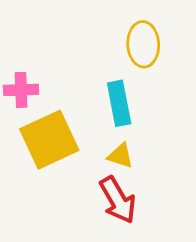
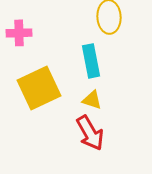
pink cross: (21, 90) -> (19, 33), moved

